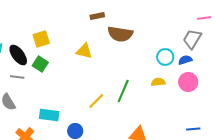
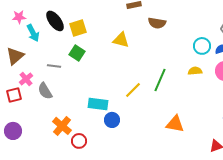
brown semicircle: (120, 34) -> (157, 23), size x0.7
black ellipse: (18, 55) -> (55, 21), moved
cyan rectangle: (49, 115) -> (98, 104), moved

